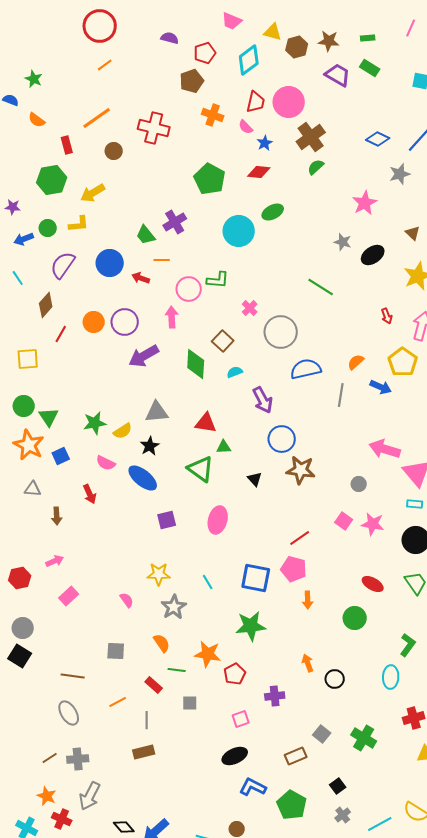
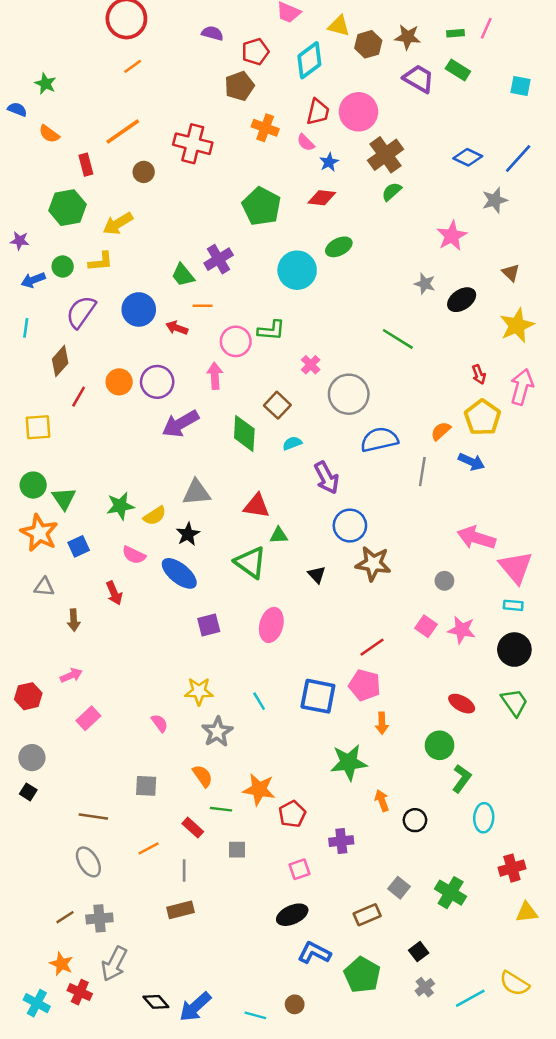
pink line: (411, 28) -> (486, 28), moved
cyan line: (18, 278) -> (26, 328), turned 42
yellow pentagon: (403, 362) -> (482, 418), moved
green star: (251, 626) -> (349, 762), moved
green L-shape: (408, 645) -> (462, 778), moved
black square: (20, 656) -> (28, 792), size x0.6

